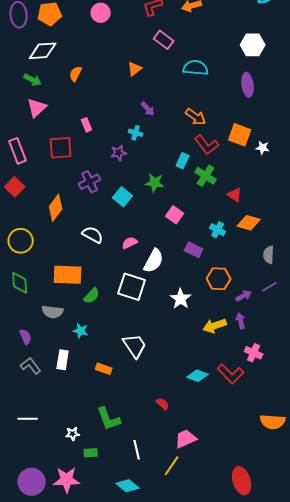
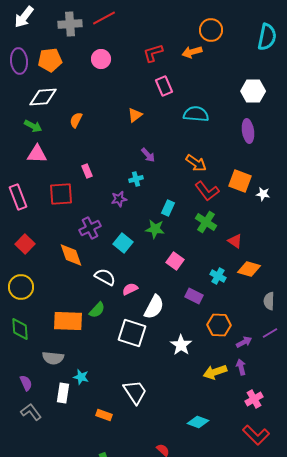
pink rectangle: (164, 40) -> (164, 86), turned 30
pink triangle: (37, 108) -> (37, 154), turned 45
cyan cross: (136, 133) -> (136, 179), turned -32
cyan rectangle: (183, 161) -> (168, 208), moved
red square: (15, 187) -> (25, 244), moved
orange diamond: (56, 208) -> (71, 255), moved, turned -56
white semicircle: (93, 235) -> (105, 277), moved
green semicircle: (92, 296) -> (97, 310), moved
pink cross: (254, 353) -> (254, 399), turned 36
white rectangle: (63, 360) -> (63, 393), moved
red L-shape: (231, 374) -> (256, 435), moved

